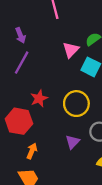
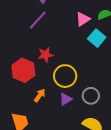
yellow circle: (76, 104) -> (65, 76), moved
orange arrow: (32, 151) -> (40, 95), moved

